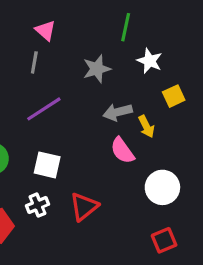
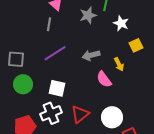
gray star: (97, 69) -> (88, 15), moved
gray arrow: (118, 112) -> (91, 55), moved
white circle: (162, 187) -> (112, 117), moved
white cross: (37, 205) -> (51, 113), size x1.5

